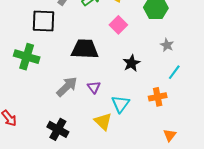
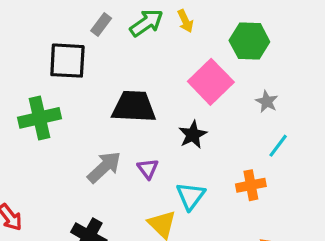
pink square: (118, 25) -> (211, 82), moved, size x1.5
green cross: (27, 57) -> (40, 118), turned -30
black star: (131, 63) -> (193, 135), moved

